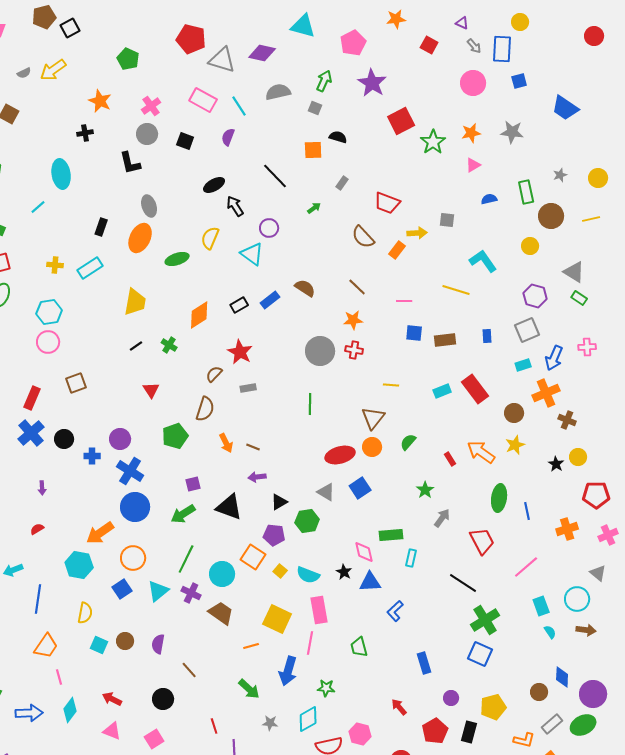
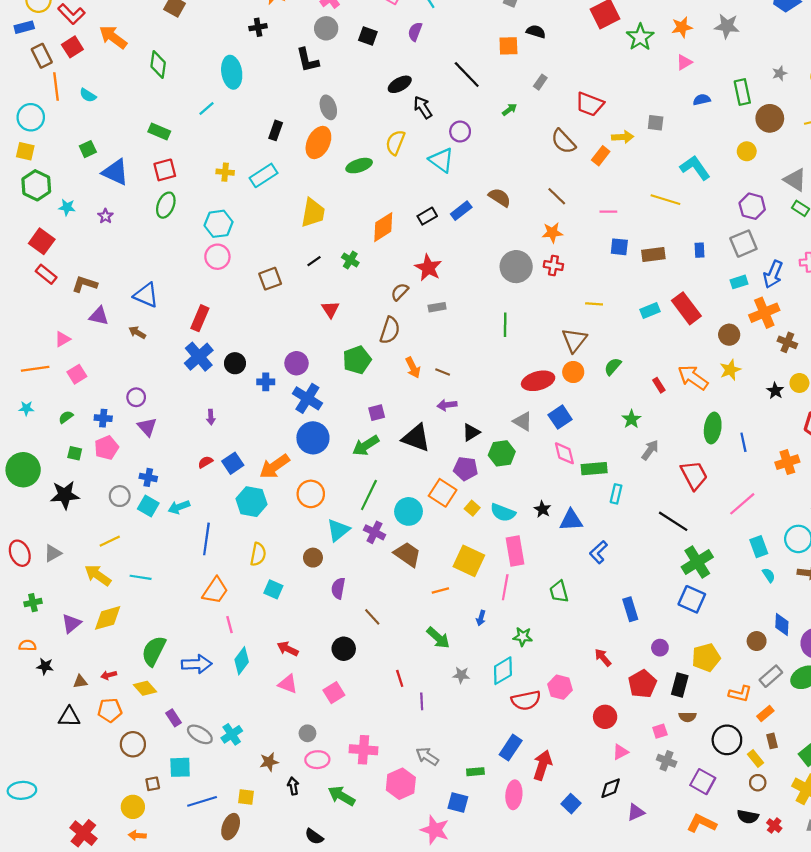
brown square: (76, 383) -> (270, 279), moved
pink diamond: (364, 552) -> (564, 453), moved
blue square: (122, 589) -> (233, 463), moved
brown circle: (125, 641) -> (313, 558), moved
blue arrow: (288, 671) -> (481, 618), size x0.5

